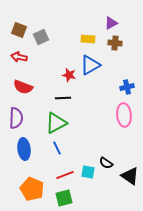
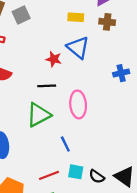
blue triangle: (90, 65) -> (78, 47), turned -50
pink ellipse: (124, 115) -> (78, 104), moved
blue line: (57, 148) -> (65, 144), moved
black semicircle: (106, 163) -> (97, 177), moved

